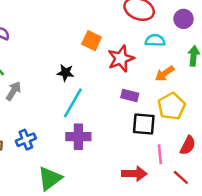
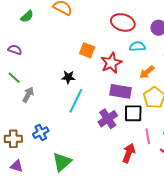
purple rectangle: (130, 95) -> (120, 91), size x1.5
purple cross: (78, 137) -> (108, 119), moved, turned -30
red arrow: (134, 174) -> (129, 153), turned -66

